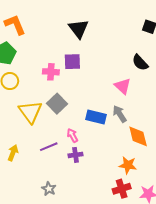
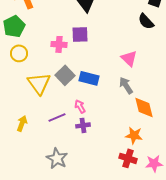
black semicircle: (140, 63) -> (146, 21), moved
blue rectangle: (96, 117) -> (89, 78), moved
gray star: (49, 189) -> (57, 158), size x1.5
red cross: (122, 189) -> (128, 158), turned 36

